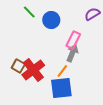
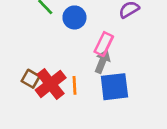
orange line: (62, 71) -> (74, 85), moved, turned -40
blue square: (61, 88) -> (114, 87), moved

